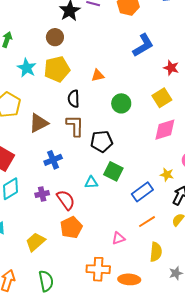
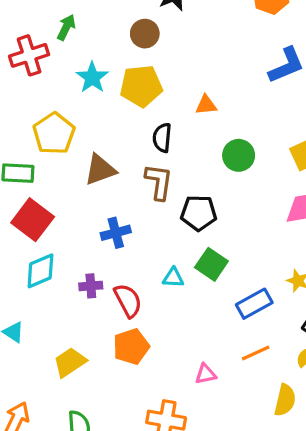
yellow semicircle: (156, 252) -> (285, 400), moved

